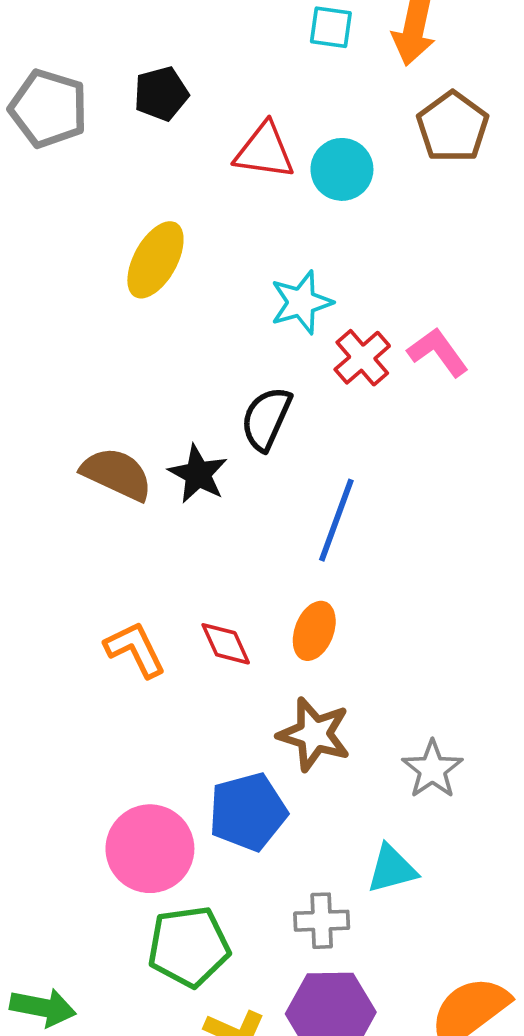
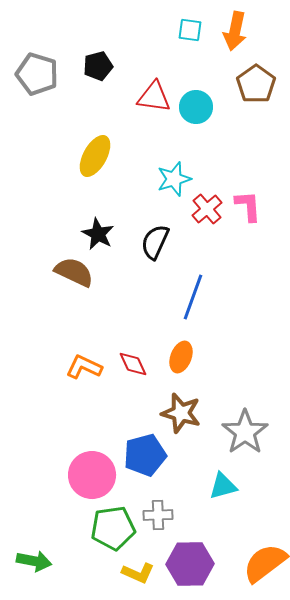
pink L-shape: (438, 352) -> (248, 206), turned 32
black star: (198, 474) -> (98, 234), moved
orange L-shape: (135, 649) -> (84, 367), turned -39
gray star: (432, 769) -> (245, 432), size x1.4
gray cross: (322, 921) -> (158, 515), moved

